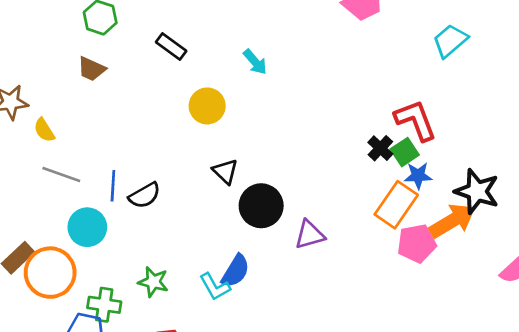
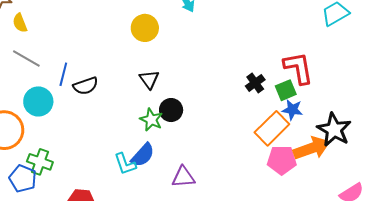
black cross: (380, 148) -> (255, 83), moved
black circle: (261, 206) -> (171, 110), size x0.7
purple triangle: (310, 235) -> (183, 177), moved
green star: (153, 282) -> (151, 120), moved

